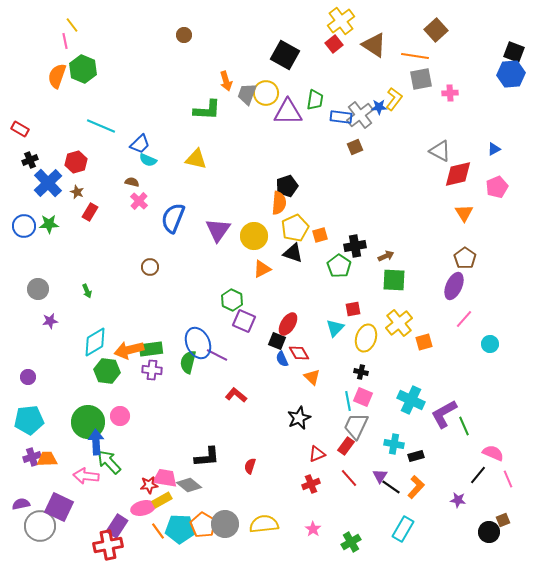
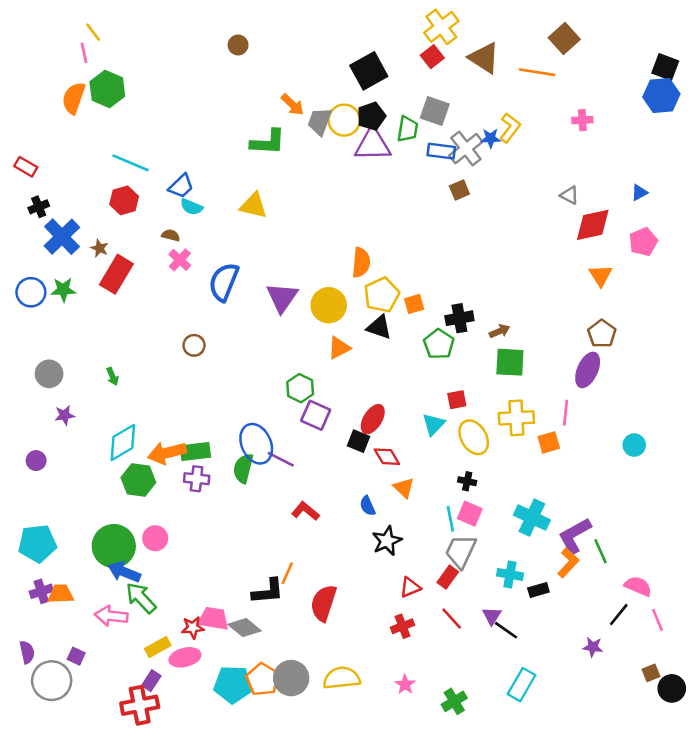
black square: (285, 55) -> (369, 71), turned 32
gray square: (421, 79) -> (435, 111), moved, turned 30
orange arrow: (226, 81) -> (292, 105), turned -30
gray triangle: (440, 151) -> (569, 195), size x0.7
red hexagon: (76, 162) -> (124, 200), moved
black pentagon: (287, 186) -> (371, 116), moved
red rectangle: (90, 212) -> (116, 274), size x1.6
pink line: (464, 319) -> (566, 413), moved, turned -36
yellow cross: (399, 323) -> (516, 418), turned 36
yellow ellipse: (366, 338) -> (474, 437), turned -48
blue semicircle: (282, 359) -> (368, 506), moved
purple circle: (28, 377) -> (36, 461), moved
blue arrow: (96, 442) -> (124, 572), turned -65
red semicircle: (250, 466) -> (323, 603), size x1.8
orange L-shape: (416, 487) -> (568, 563), moved
yellow rectangle: (162, 500) -> (158, 647), moved
purple semicircle: (21, 504) -> (27, 652), turned 90
purple square: (59, 507) -> (76, 656), size x0.5
purple rectangle: (117, 526) -> (151, 681), size x0.7
orange line: (158, 531) -> (287, 573), moved, turned 60
black circle: (489, 532) -> (672, 688), moved

